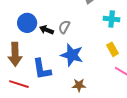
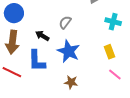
blue circle: (27, 23) -> (14, 13), moved
black arrow: (46, 30) -> (42, 36), moved

